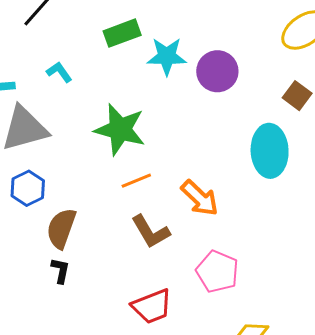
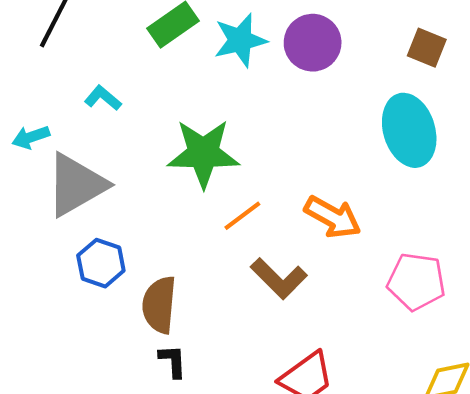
pink pentagon: (217, 272) -> (416, 282), moved

